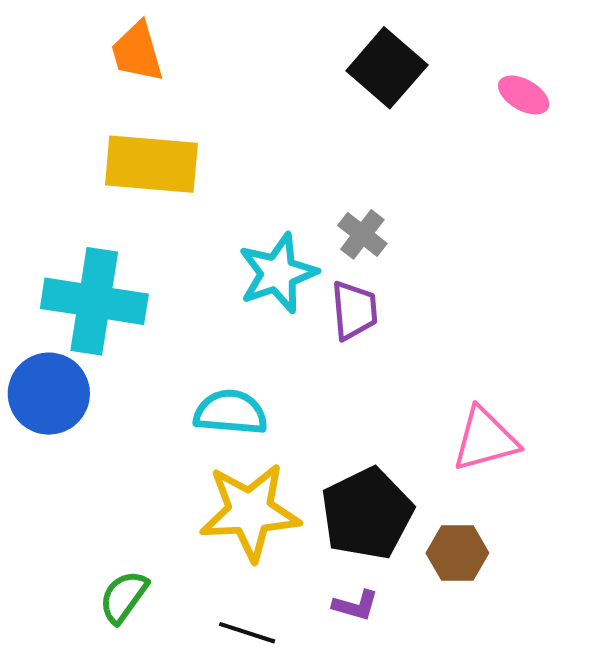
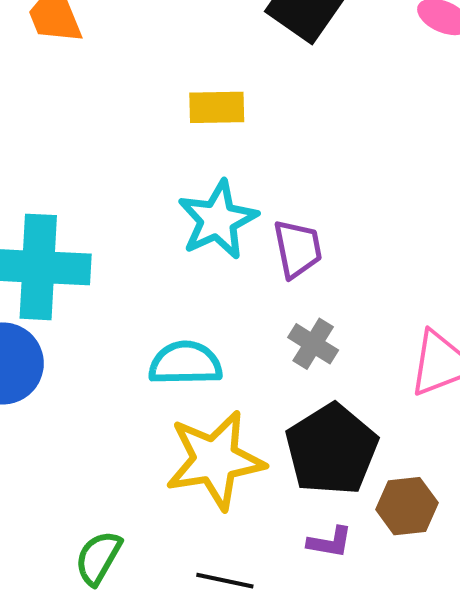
yellow rectangle: (151, 164) -> (217, 107), moved, size x0.6
gray cross: (362, 234) -> (313, 344), moved
brown hexagon: (457, 553) -> (407, 506), moved

